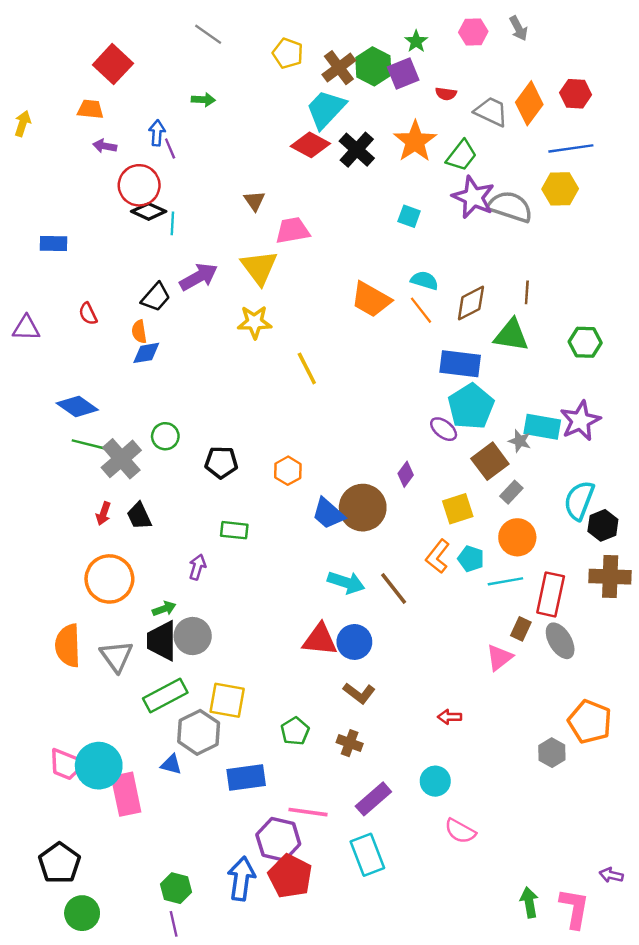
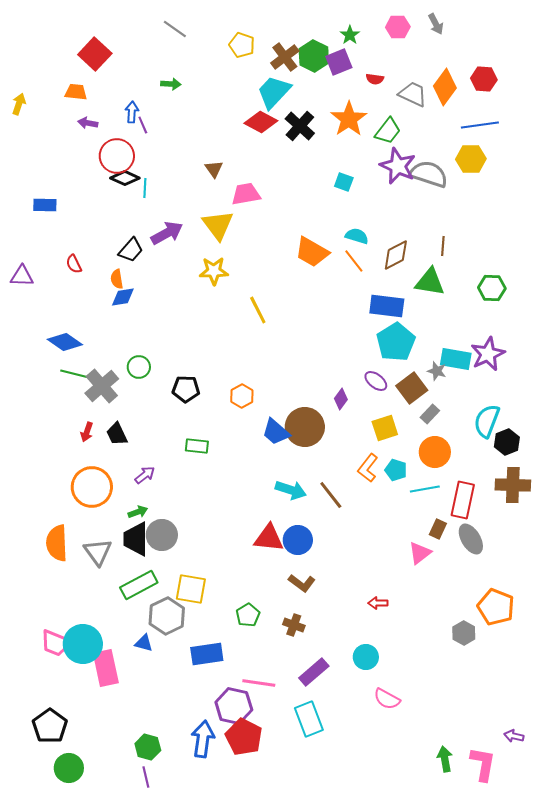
purple ellipse: (444, 429) -> (376, 381), moved
purple arrow: (197, 567) -> (145, 475), moved, turned 35

